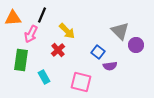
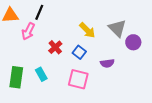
yellow arrow: (67, 31) -> (87, 30), moved
blue square: (98, 52) -> (79, 52), moved
green rectangle: (21, 60) -> (16, 77), moved

